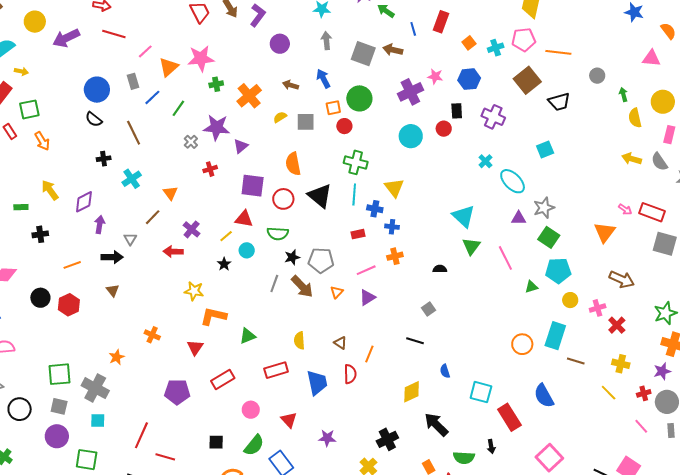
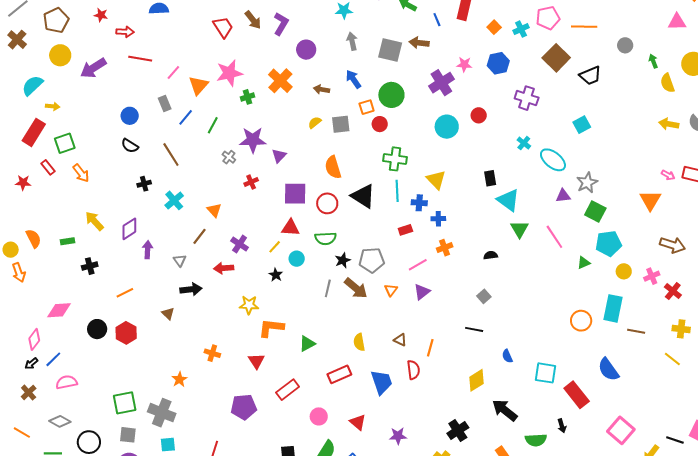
blue circle: (97, 90) -> (130, 116), size x0.7
orange cross: (249, 96) -> (280, 81), moved
black rectangle: (457, 111) -> (490, 178), moved
black arrow: (112, 257) -> (191, 289), moved

